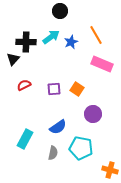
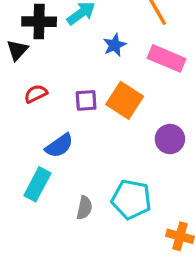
blue star: (71, 42) -> (115, 45), moved
orange square: (77, 89) -> (125, 100), size x1.5
purple circle: (93, 114) -> (170, 139), moved
blue semicircle: (58, 127) -> (59, 146), moved

